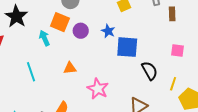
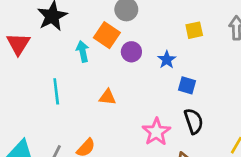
blue square: (127, 47) -> (187, 85), size x0.6
black semicircle: (150, 71) -> (194, 121), moved
pink star: (98, 89) -> (156, 132), moved

